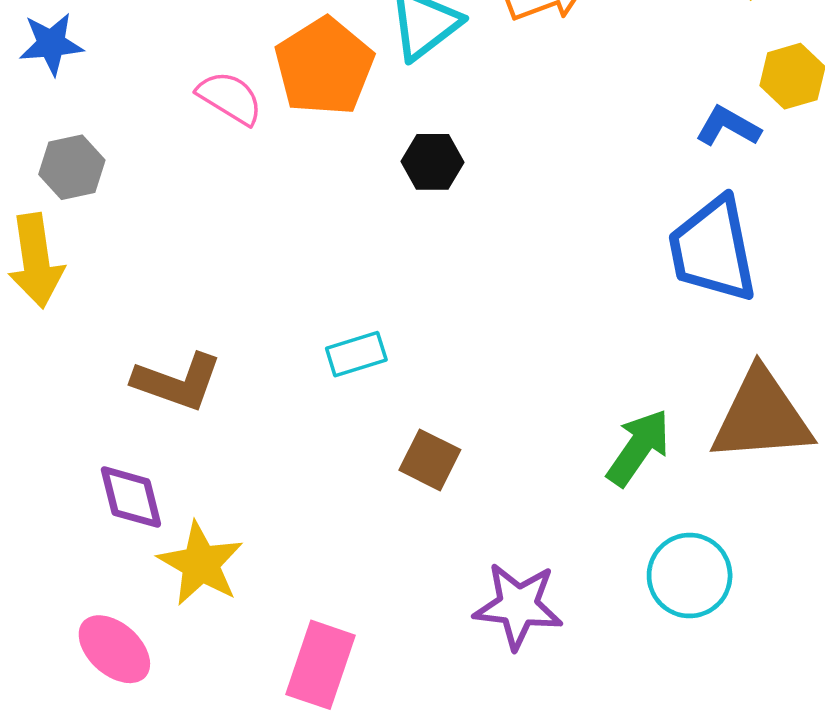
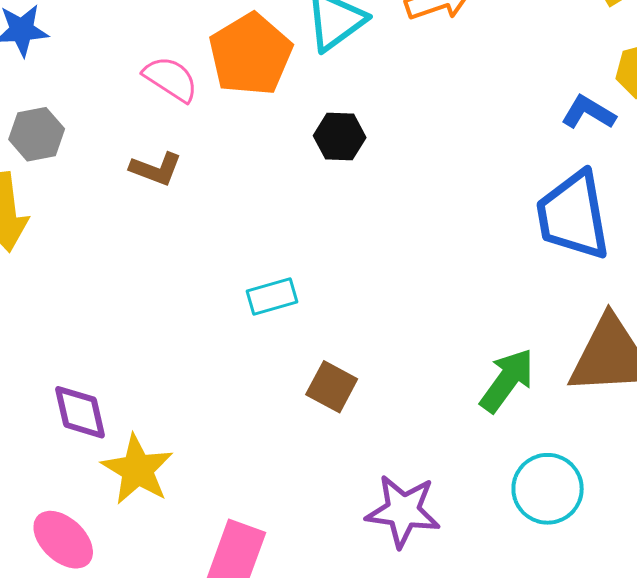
brown L-shape: (177, 382) -> (156, 169), moved, size x0.7

